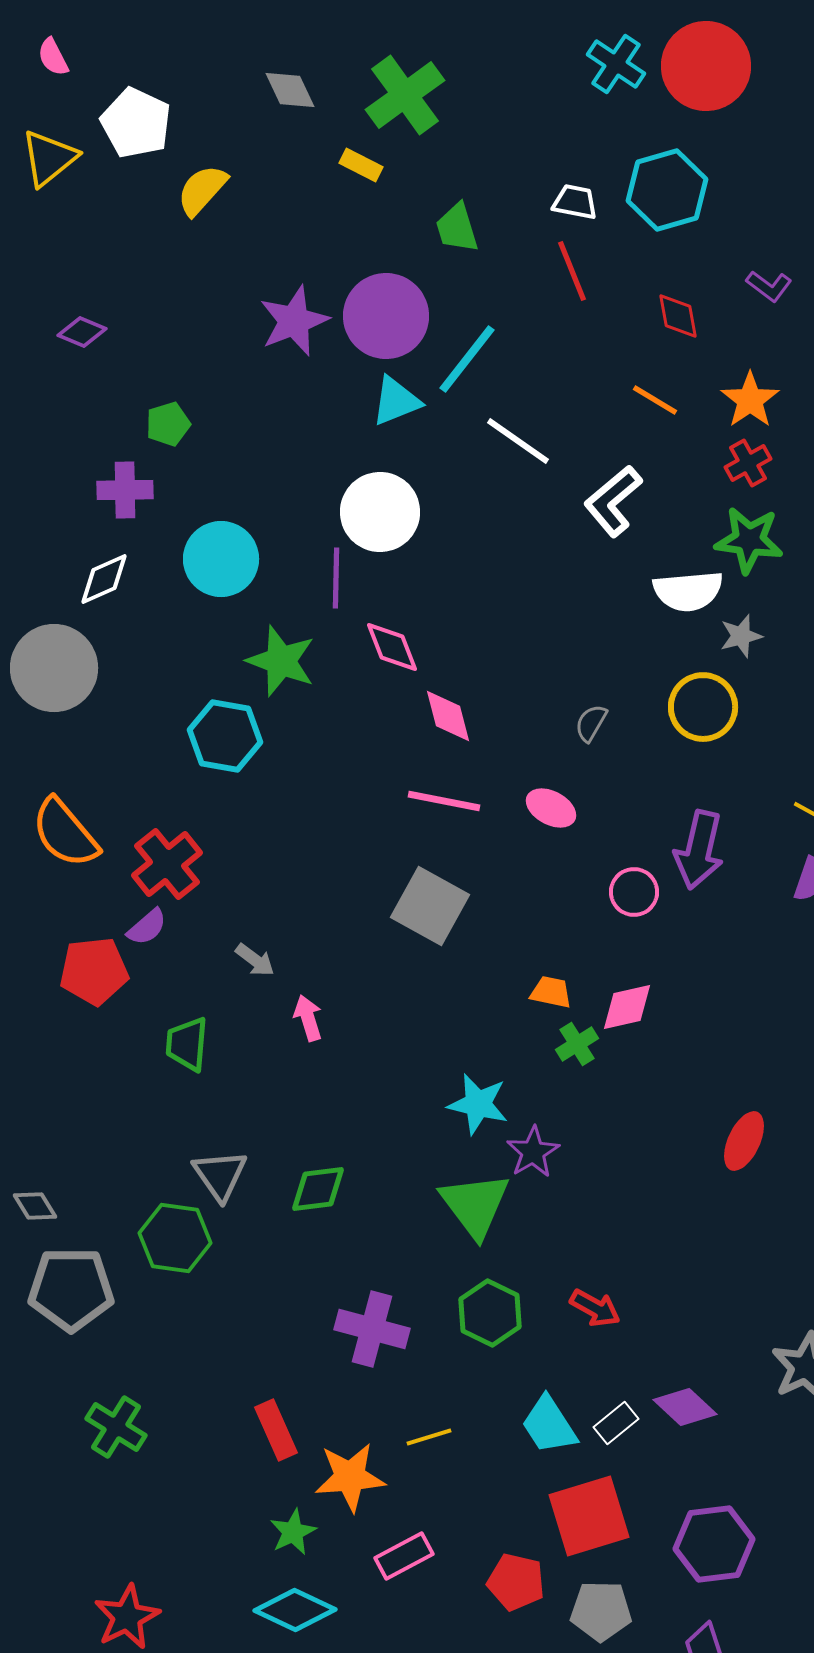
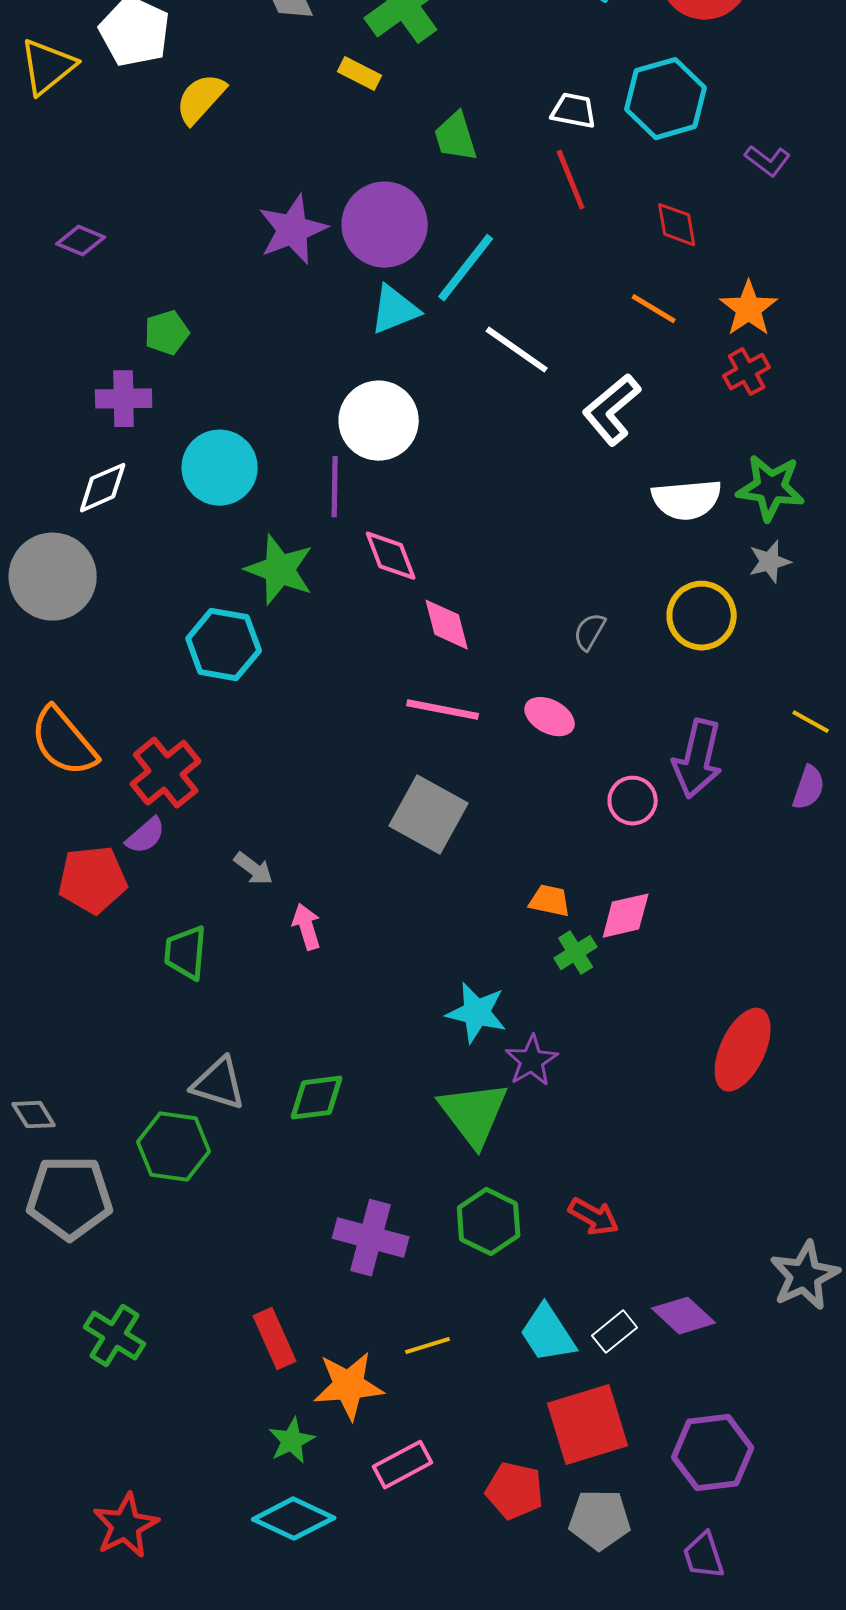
purple L-shape: (769, 286) -> (768, 161), moved
green star: (749, 540) -> (771, 488), moved
gray star: (741, 636) -> (770, 562), moved
red ellipse: (744, 1141) -> (743, 1050), size x1.4
gray triangle: (220, 1175) -> (219, 1084), turned -38

